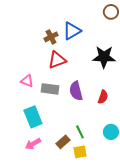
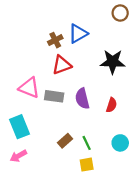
pink triangle: (27, 81) -> (29, 88), size x1.5
cyan rectangle: (33, 117) -> (19, 127), moved
brown rectangle: (63, 142) -> (65, 141), moved
pink arrow: (33, 144) -> (18, 156), moved

